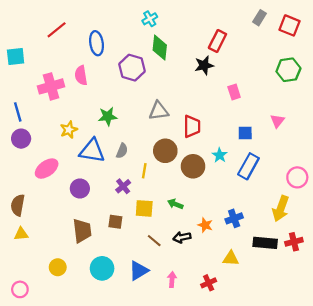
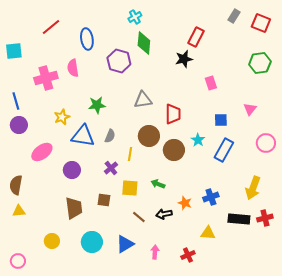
pink circle: (297, 177) -> (266, 143), moved

